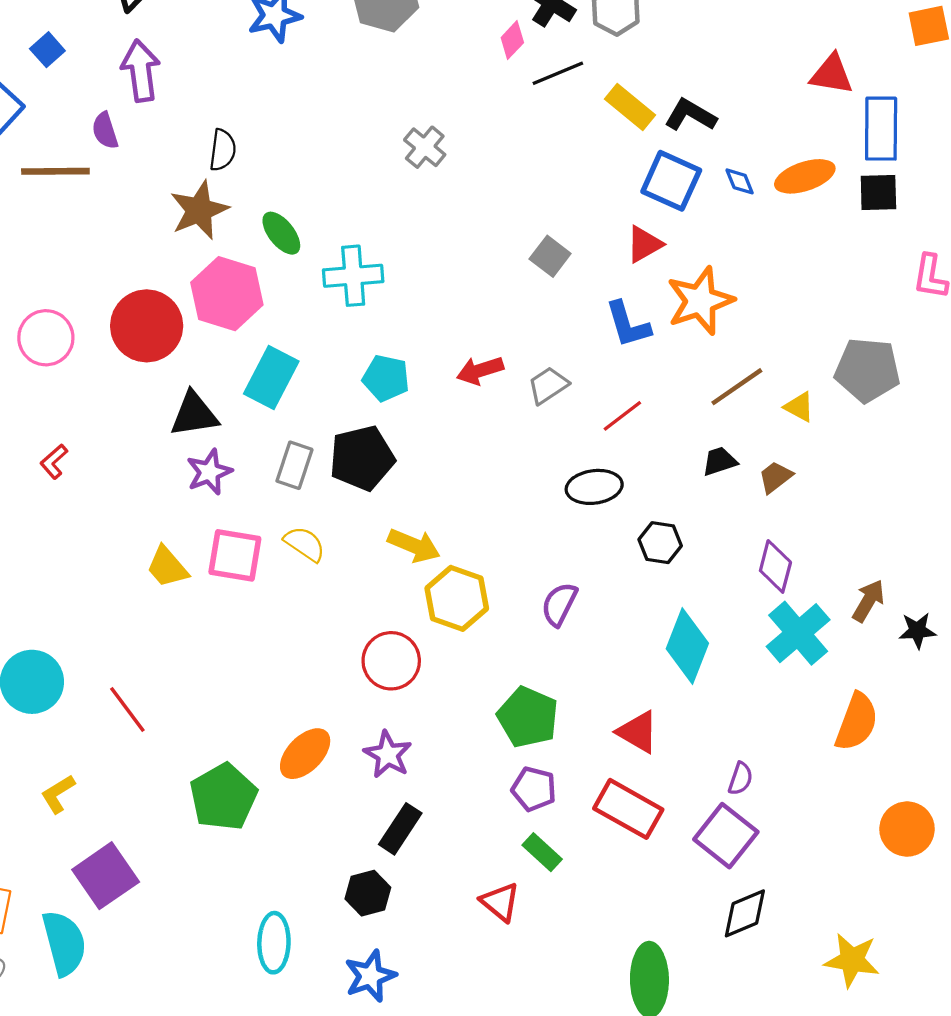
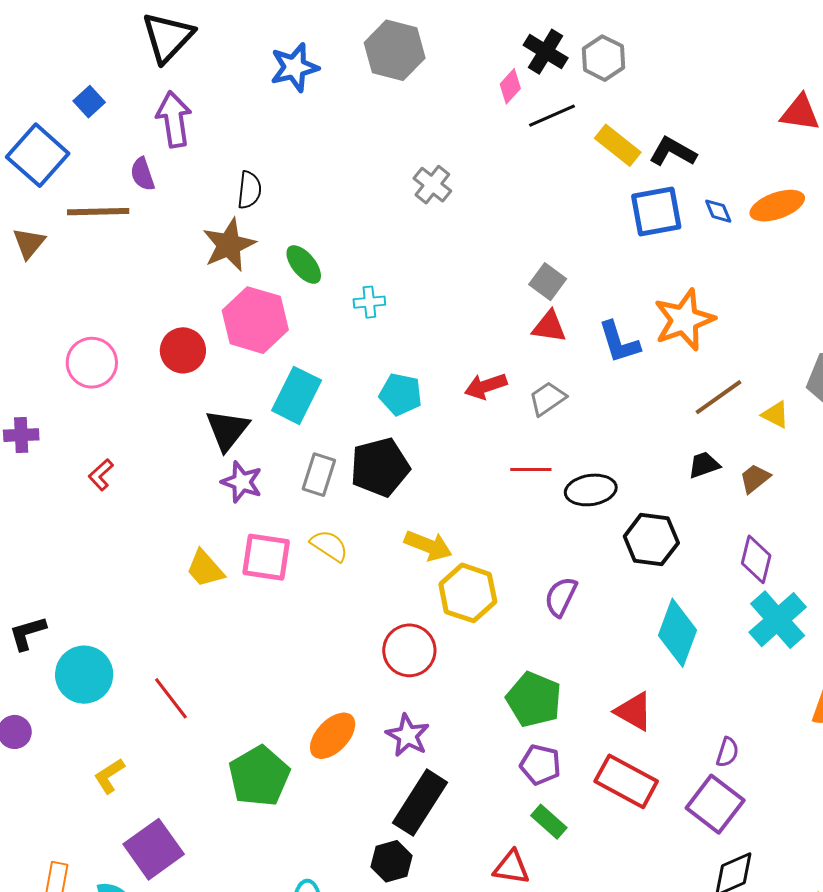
blue square: (671, 181) -> (656, 212), turned -34
red triangle: (644, 244) -> (549, 327), moved, turned 39
cyan cross: (353, 276) -> (369, 302), size x0.6
red circle: (147, 326) -> (183, 350), size x0.7
black triangle: (194, 414) -> (227, 430), turned -42
red line: (622, 416) -> (531, 469), moved, turned 39
purple star: (209, 472) -> (242, 482), turned -30
black hexagon: (660, 543) -> (651, 540), size x1.4
black rectangle: (400, 829) -> (420, 803), size x1.4
red triangle: (500, 902) -> (511, 867), turned -30

